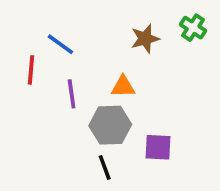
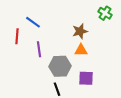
brown star: (145, 39) -> (80, 31), moved
orange triangle: (123, 87) -> (81, 50), moved

